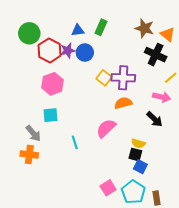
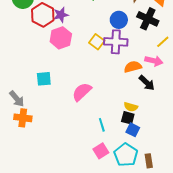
blue circle: (85, 53) -> (119, 20), moved
pink hexagon: (53, 84) -> (61, 38), moved
orange semicircle: (123, 103) -> (133, 67), moved
pink semicircle: (106, 128) -> (82, 92), moved
gray arrow: (33, 133) -> (17, 99), moved
cyan line: (75, 142) -> (102, 125), moved

